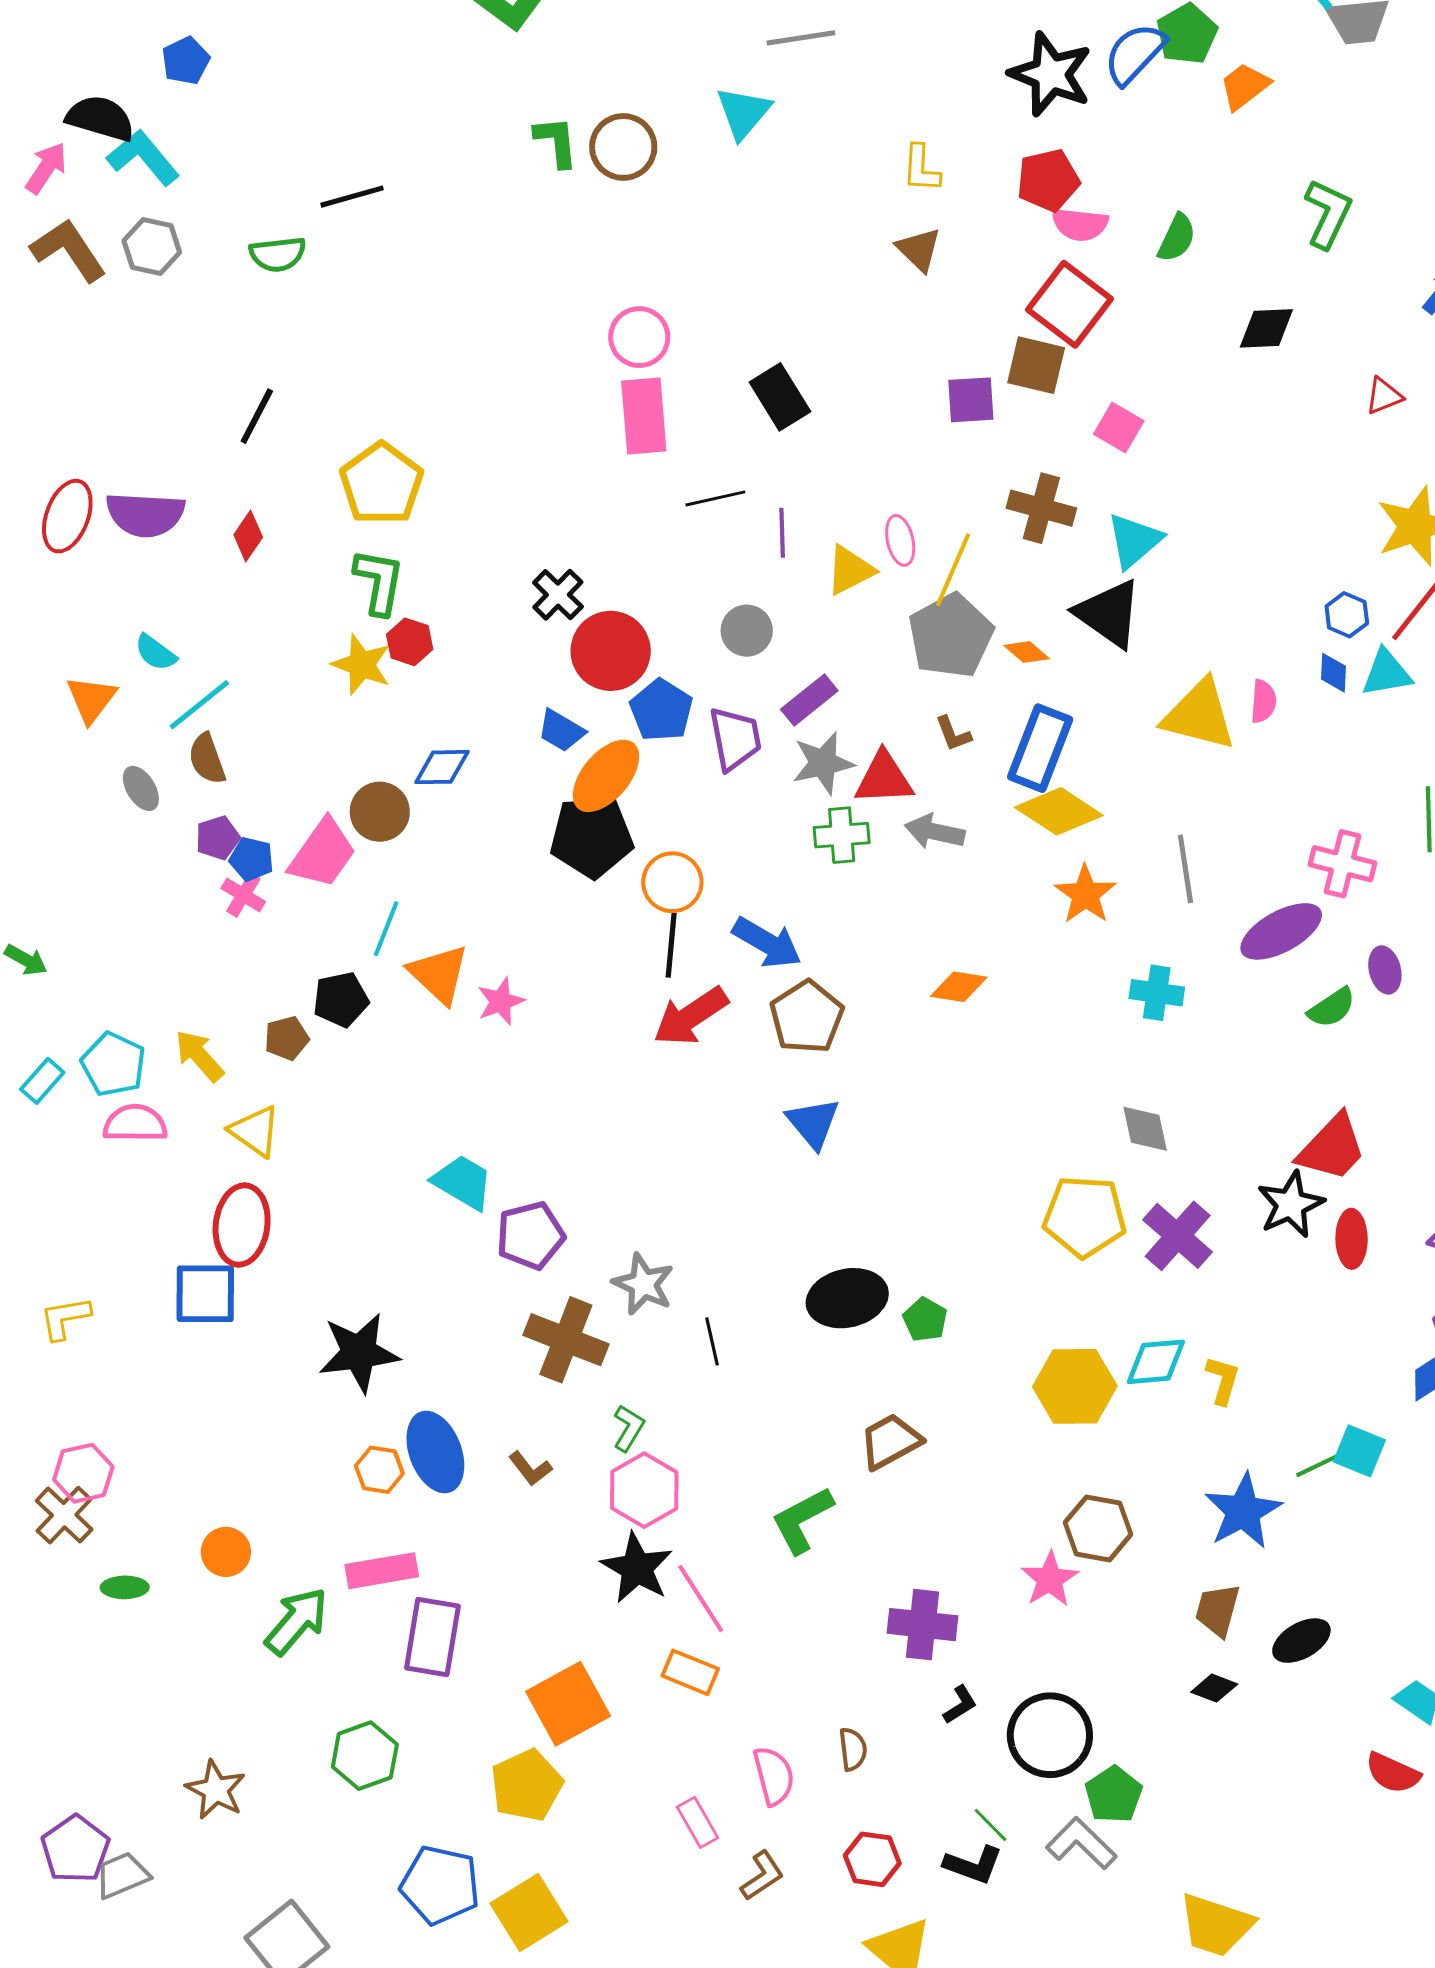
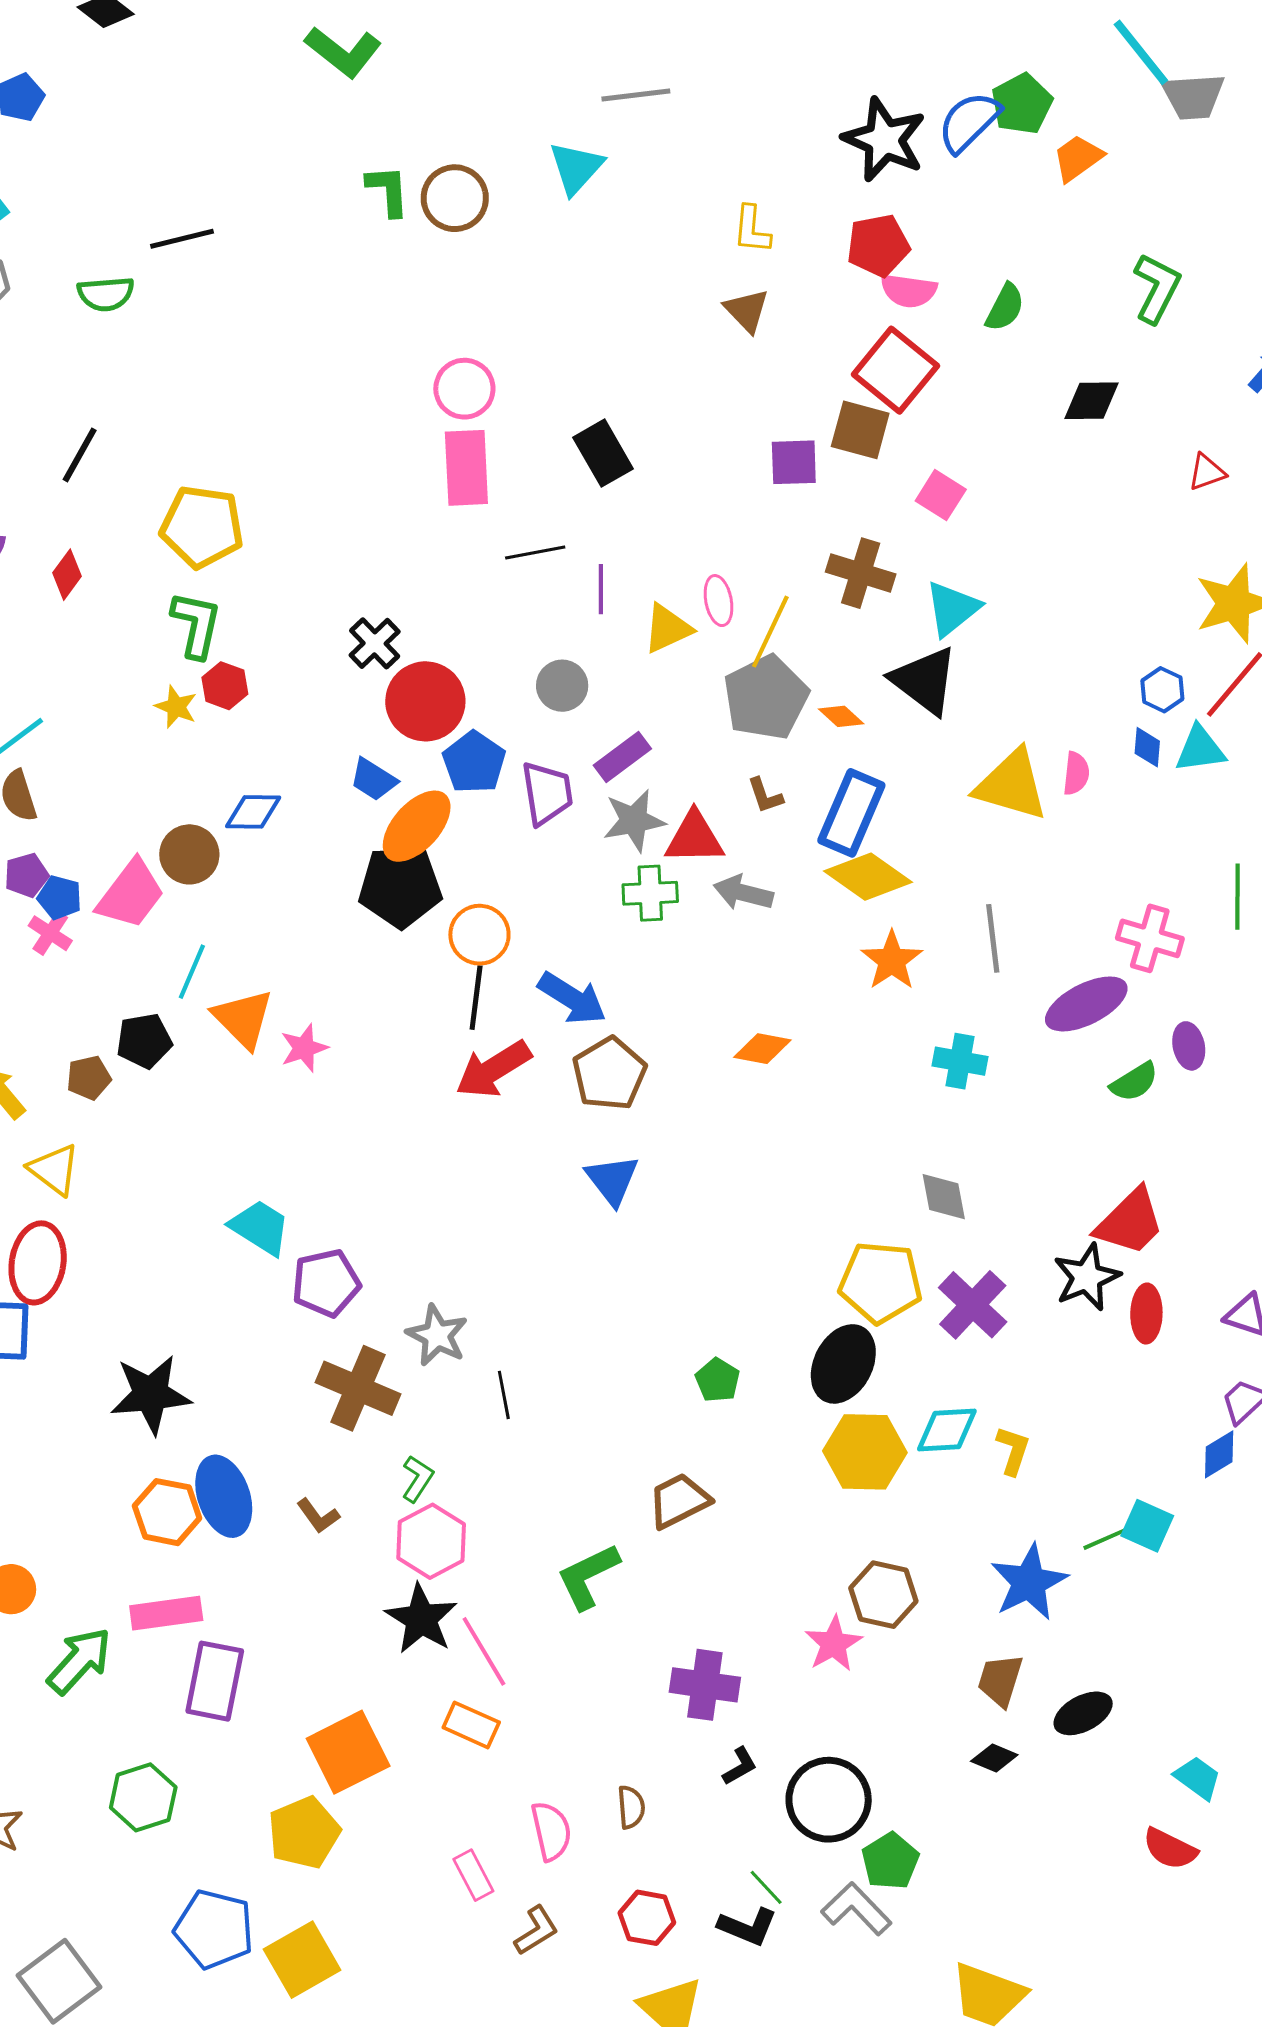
yellow pentagon: (381, 484) -> (202, 527), turned -30
yellow star: (362, 665) -> (176, 707), size x0.7
black ellipse: (847, 1298) -> (843, 1364), moved, turned -52
orange hexagon: (379, 1470) -> (167, 1512), size x1.4

